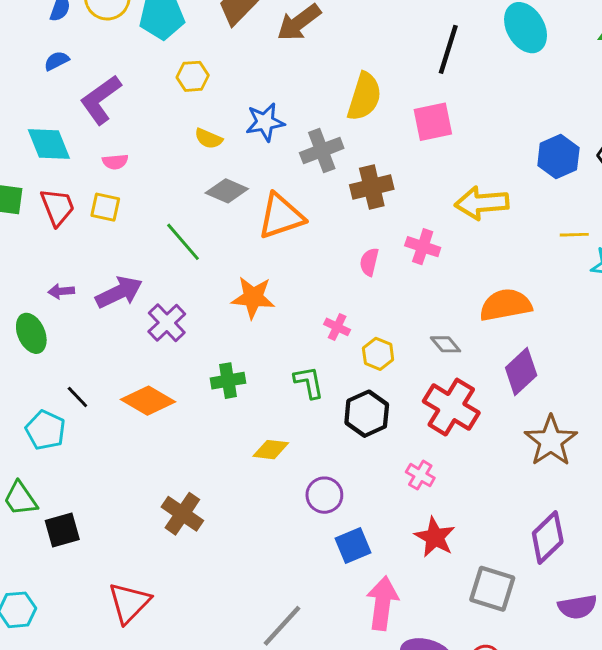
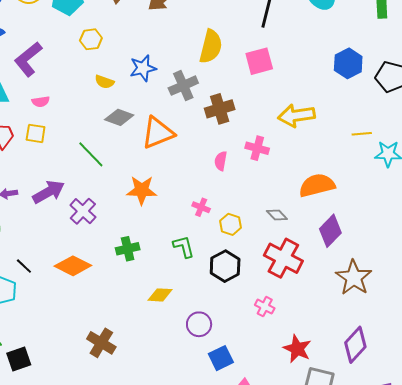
blue hexagon: (558, 157) -> (348, 63), moved
red star: (435, 537) -> (297, 349), moved

